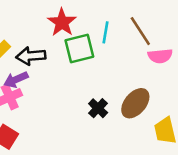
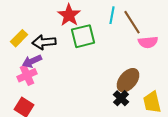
cyan line: (105, 32) -> (112, 15), moved
black cross: (98, 108) -> (121, 98), moved

